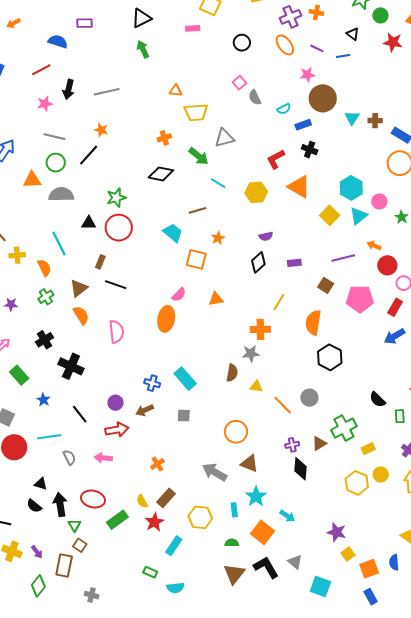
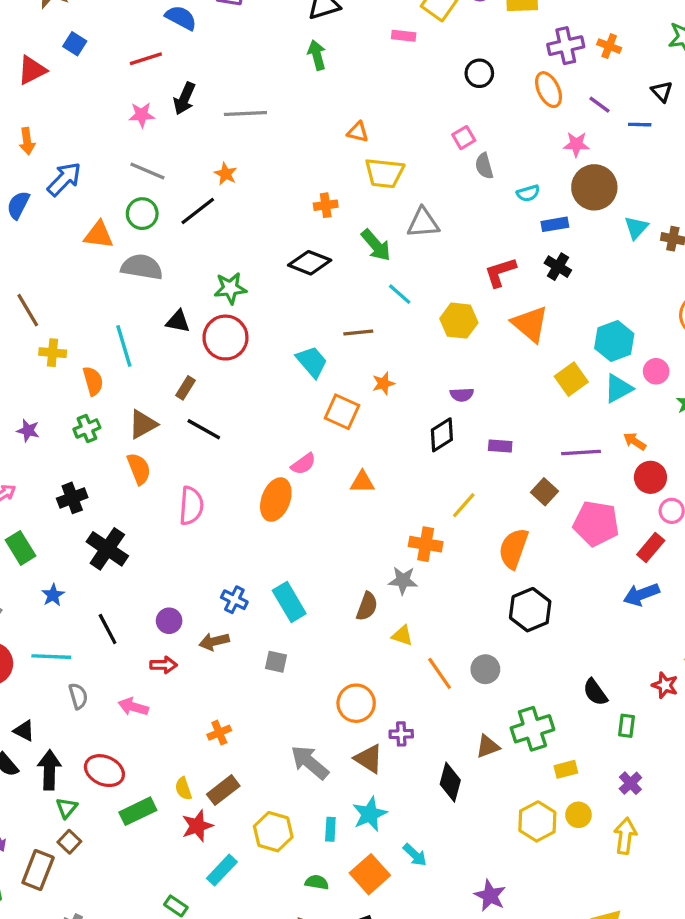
red arrow: (117, 430) -> (164, 665), size x0.7
purple cross: (292, 445) -> (401, 734), moved

